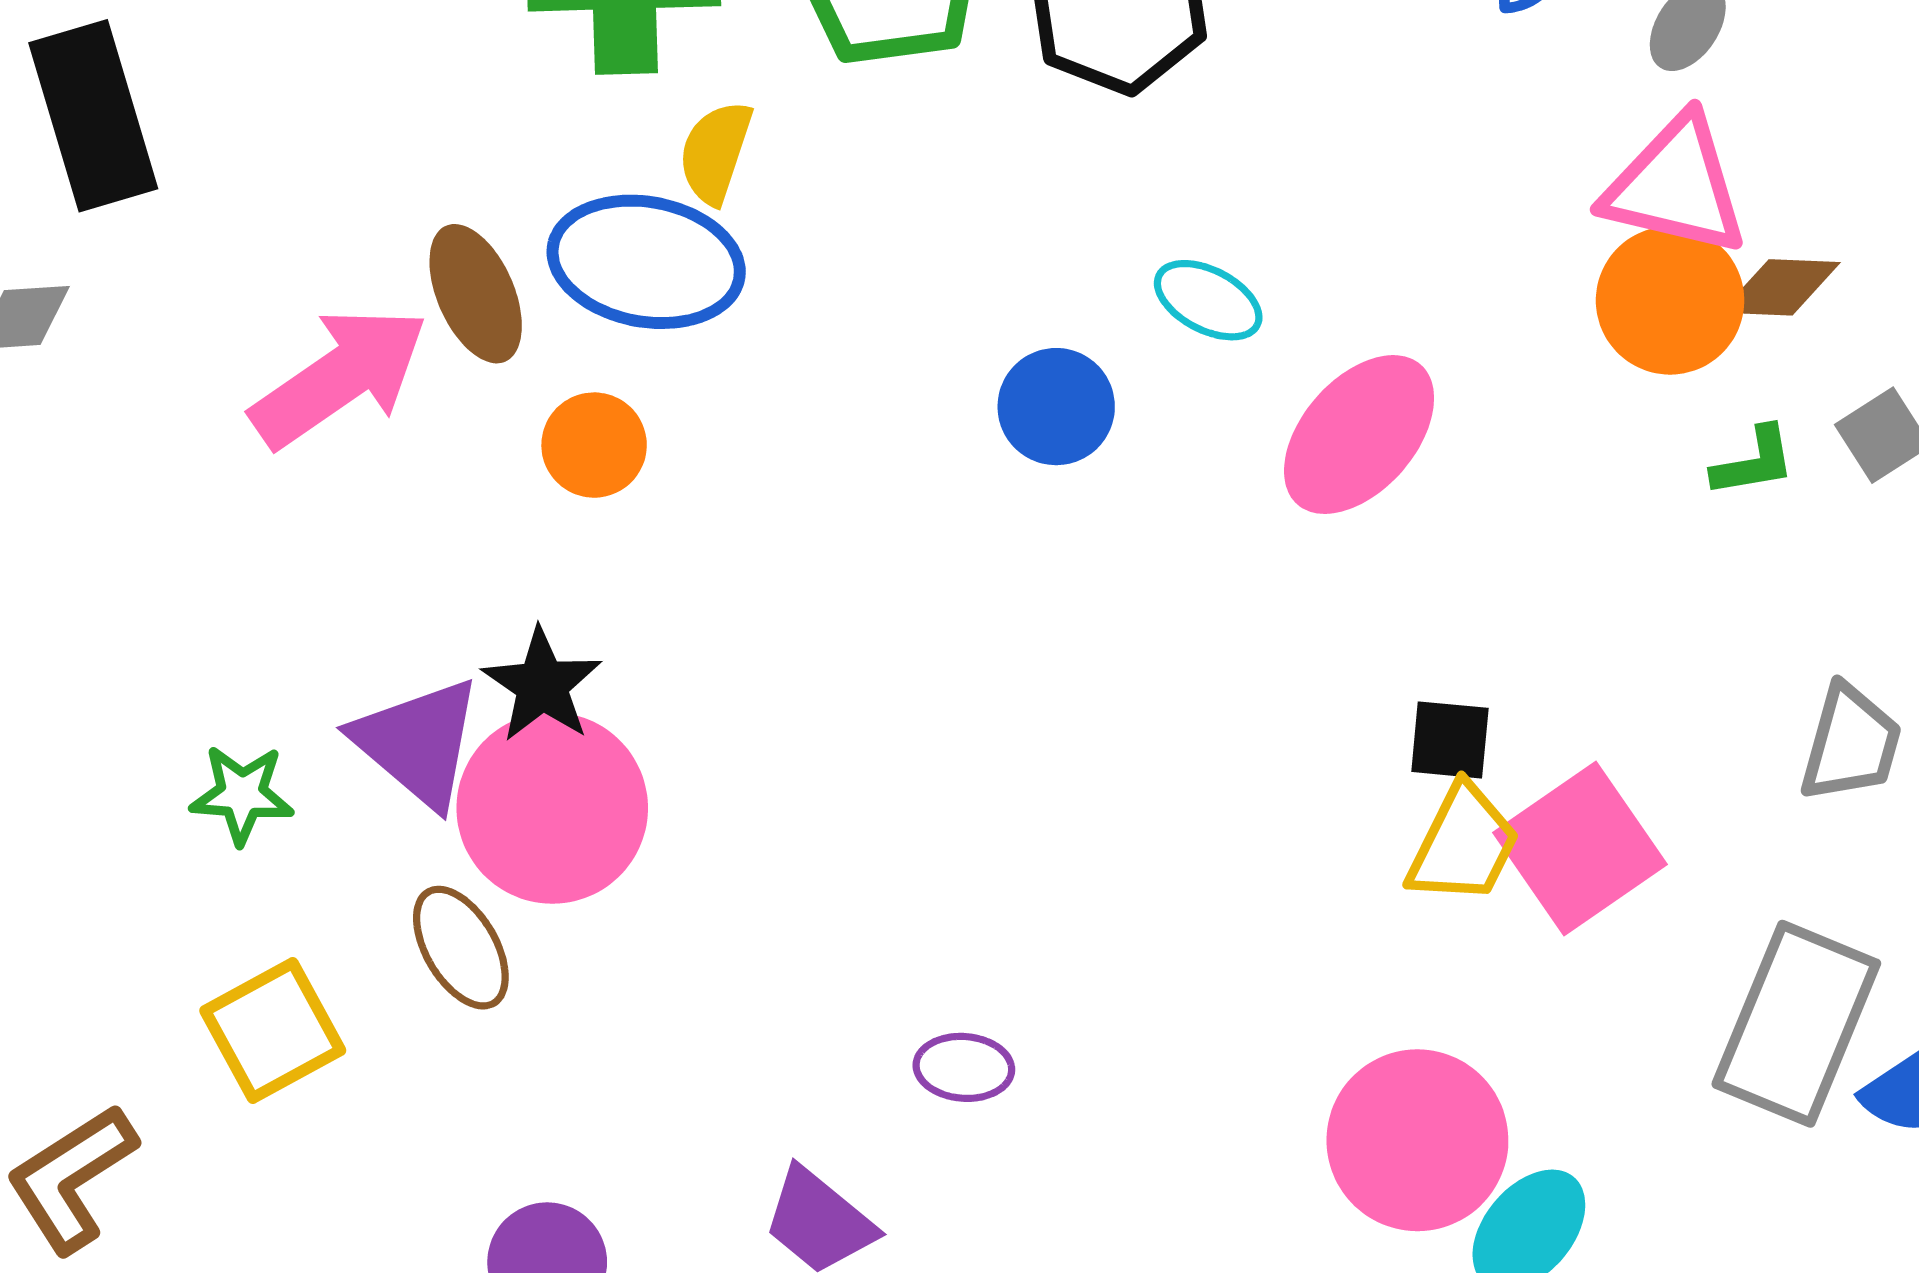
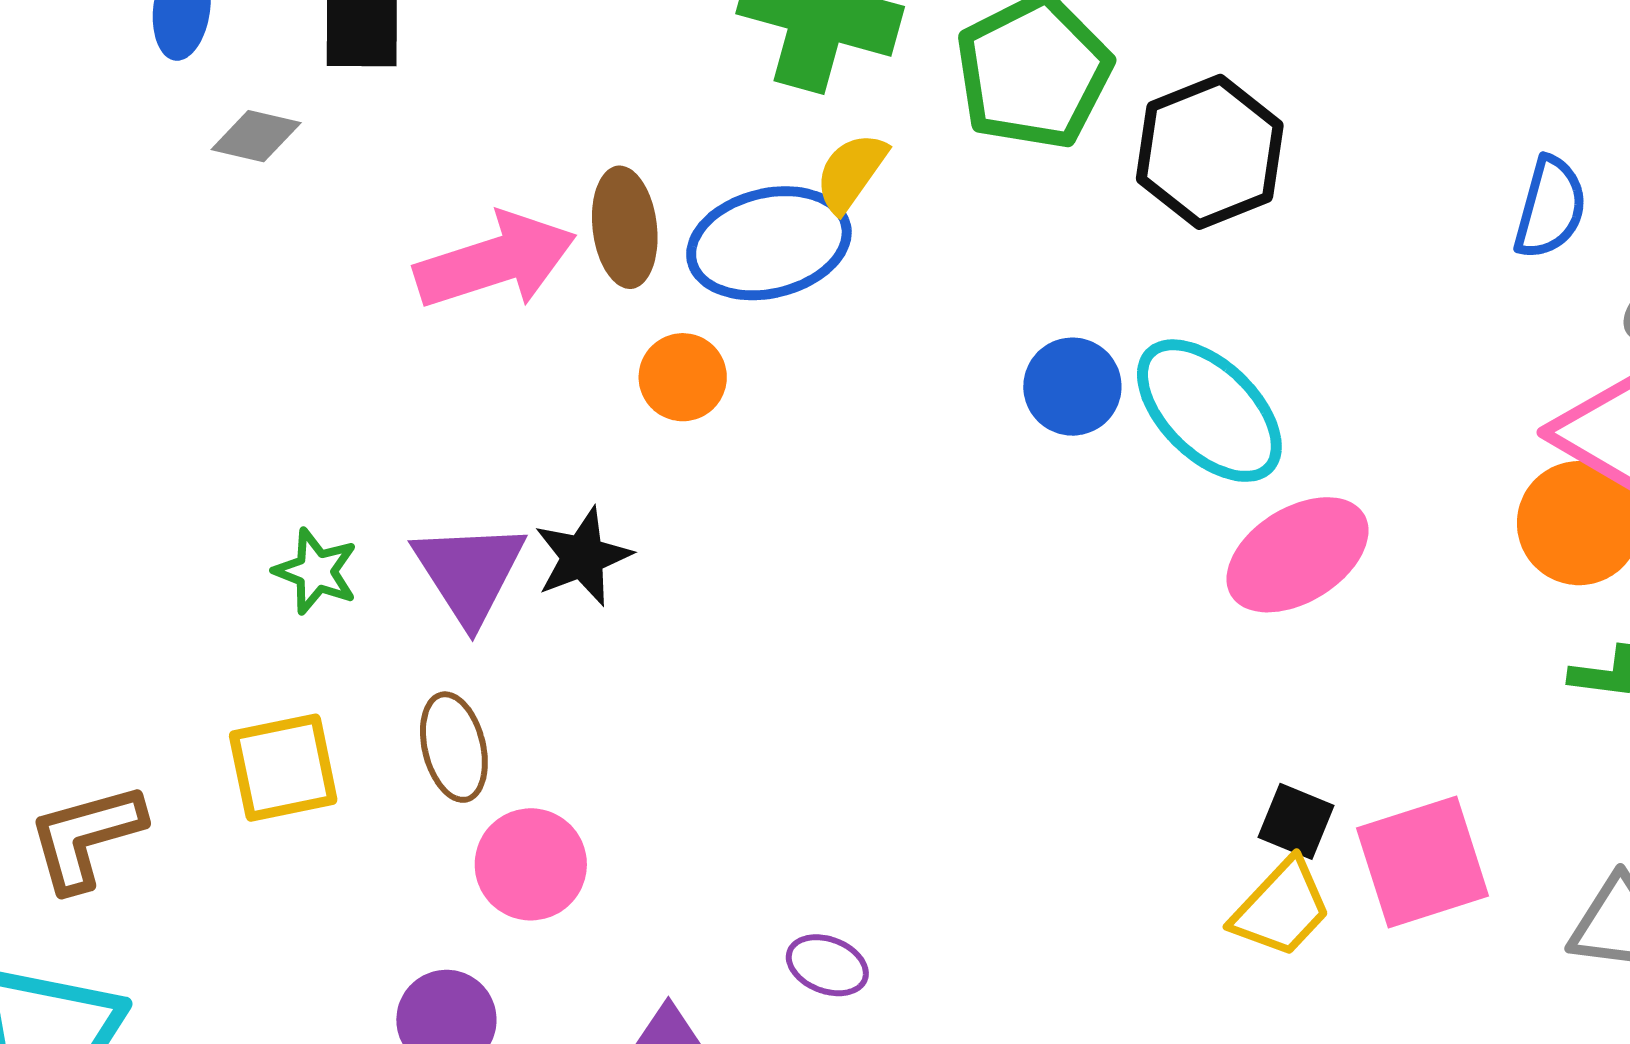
blue ellipse: (646, 262) -> (769, 243), turned -41
cyan ellipse: (1208, 300) -> (1209, 411), size x1.8
blue circle: (1056, 407) -> (1072, 387), moved
pink circle: (552, 808) -> (531, 864), moved, size x0.7
pink square: (1580, 848) -> (1422, 862), moved

